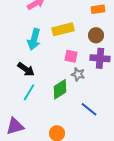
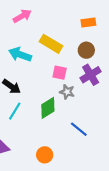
yellow rectangle: (63, 29) -> (51, 44), turned 45
cyan arrow: (34, 39) -> (20, 54), turned 95
purple cross: (100, 58) -> (91, 75), turned -36

